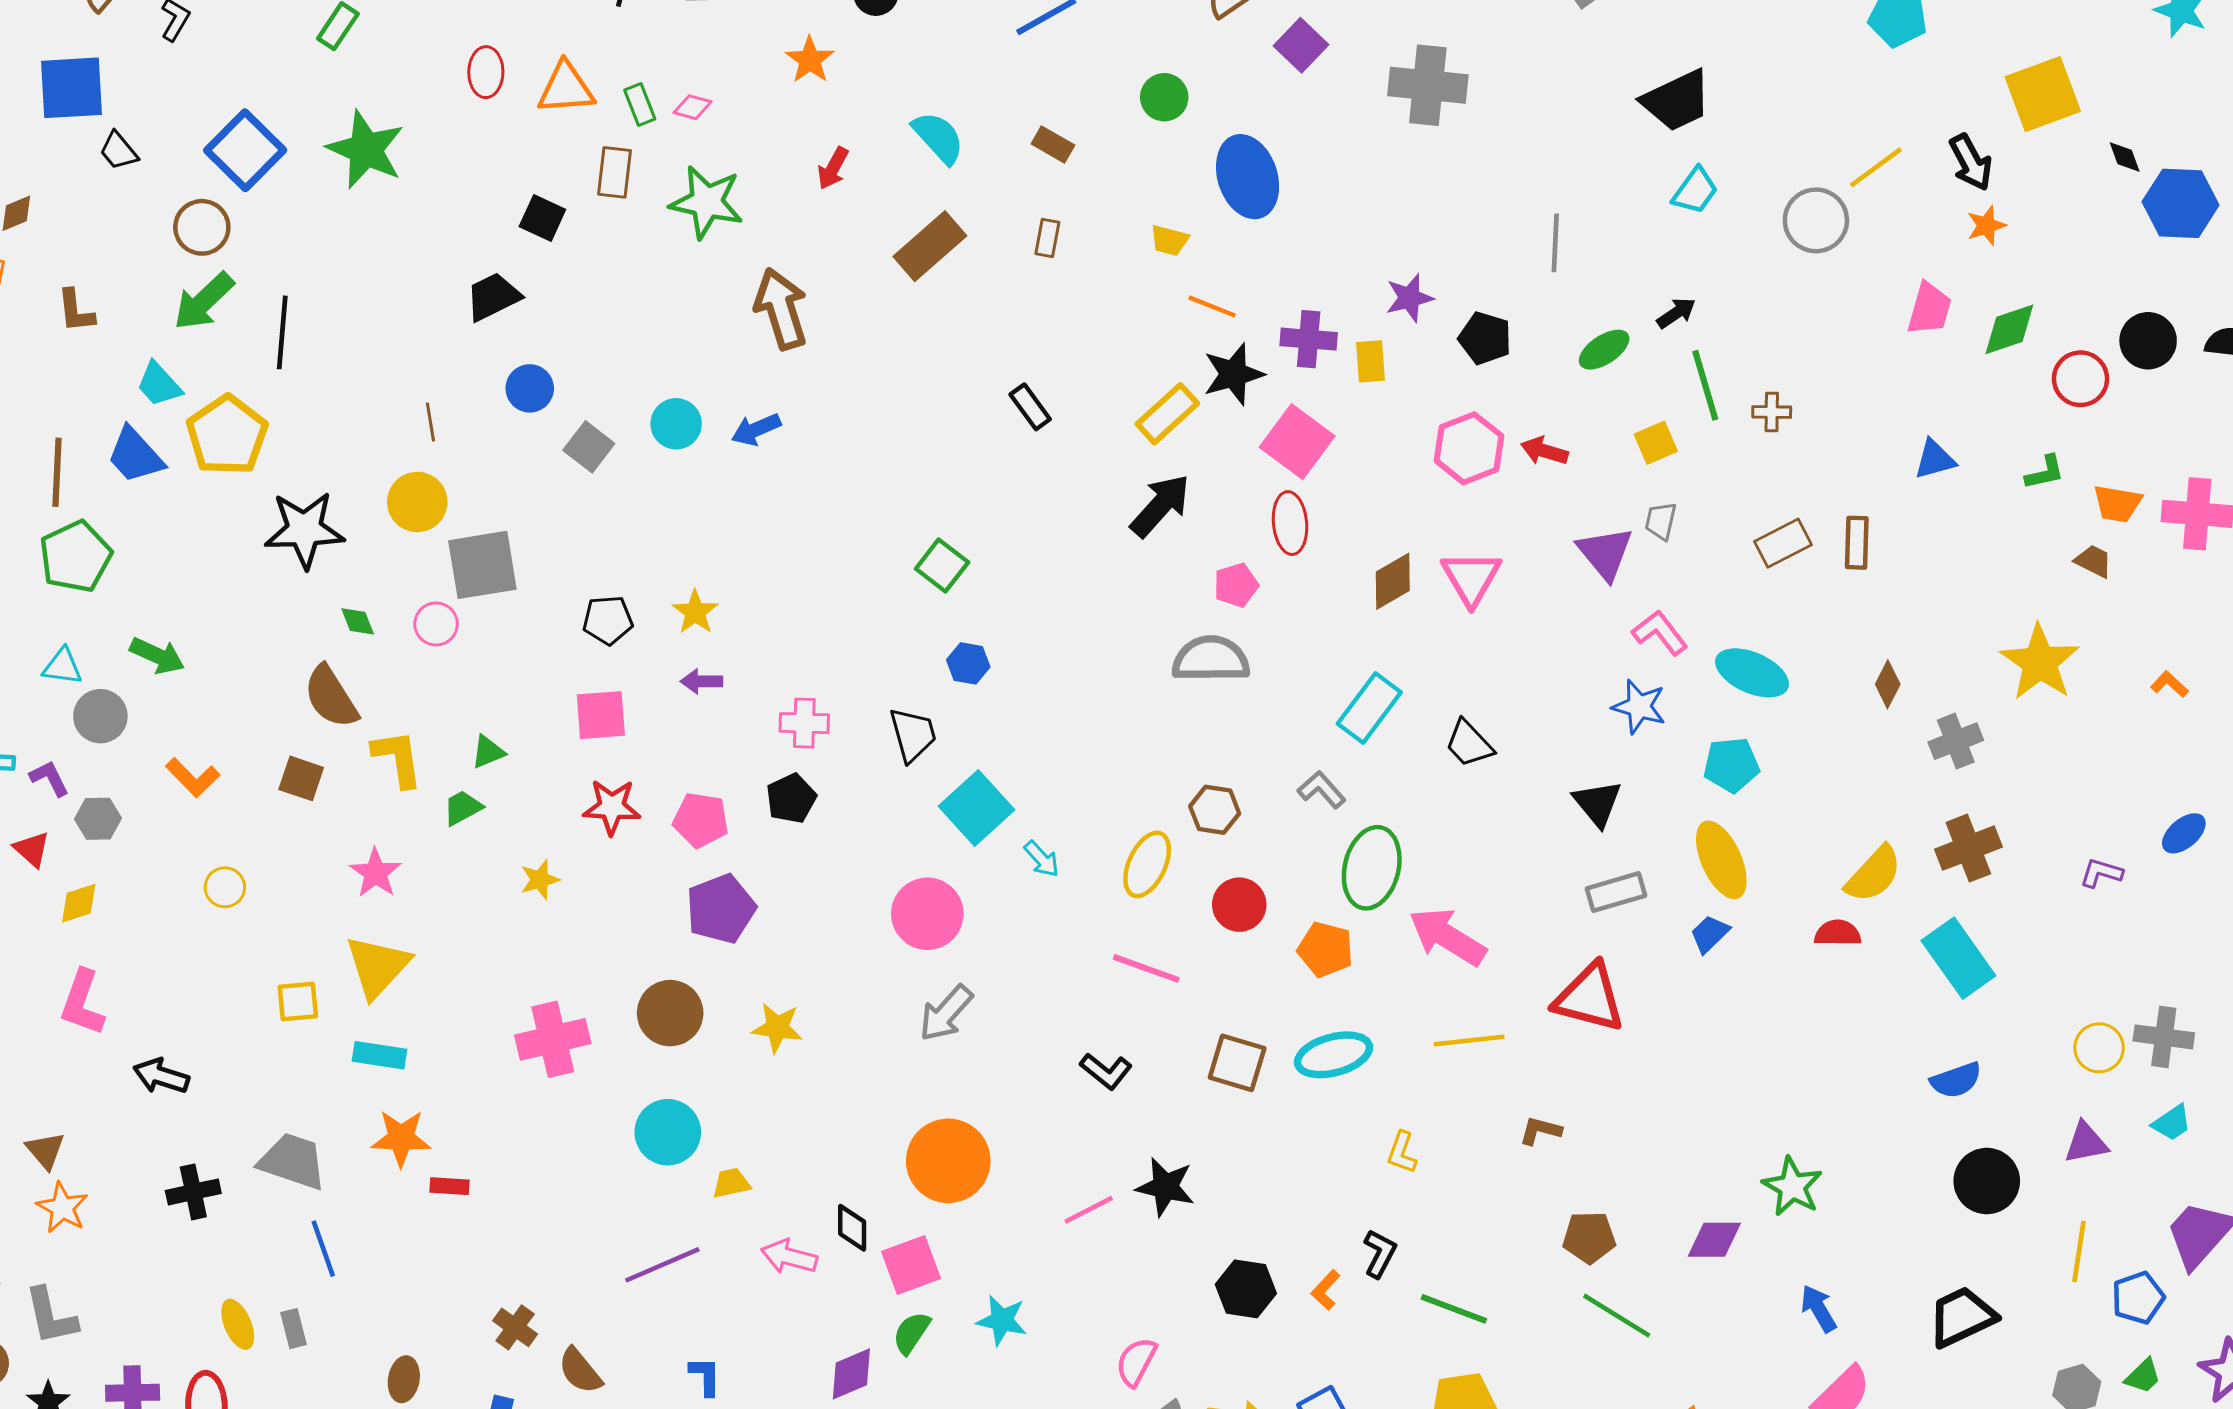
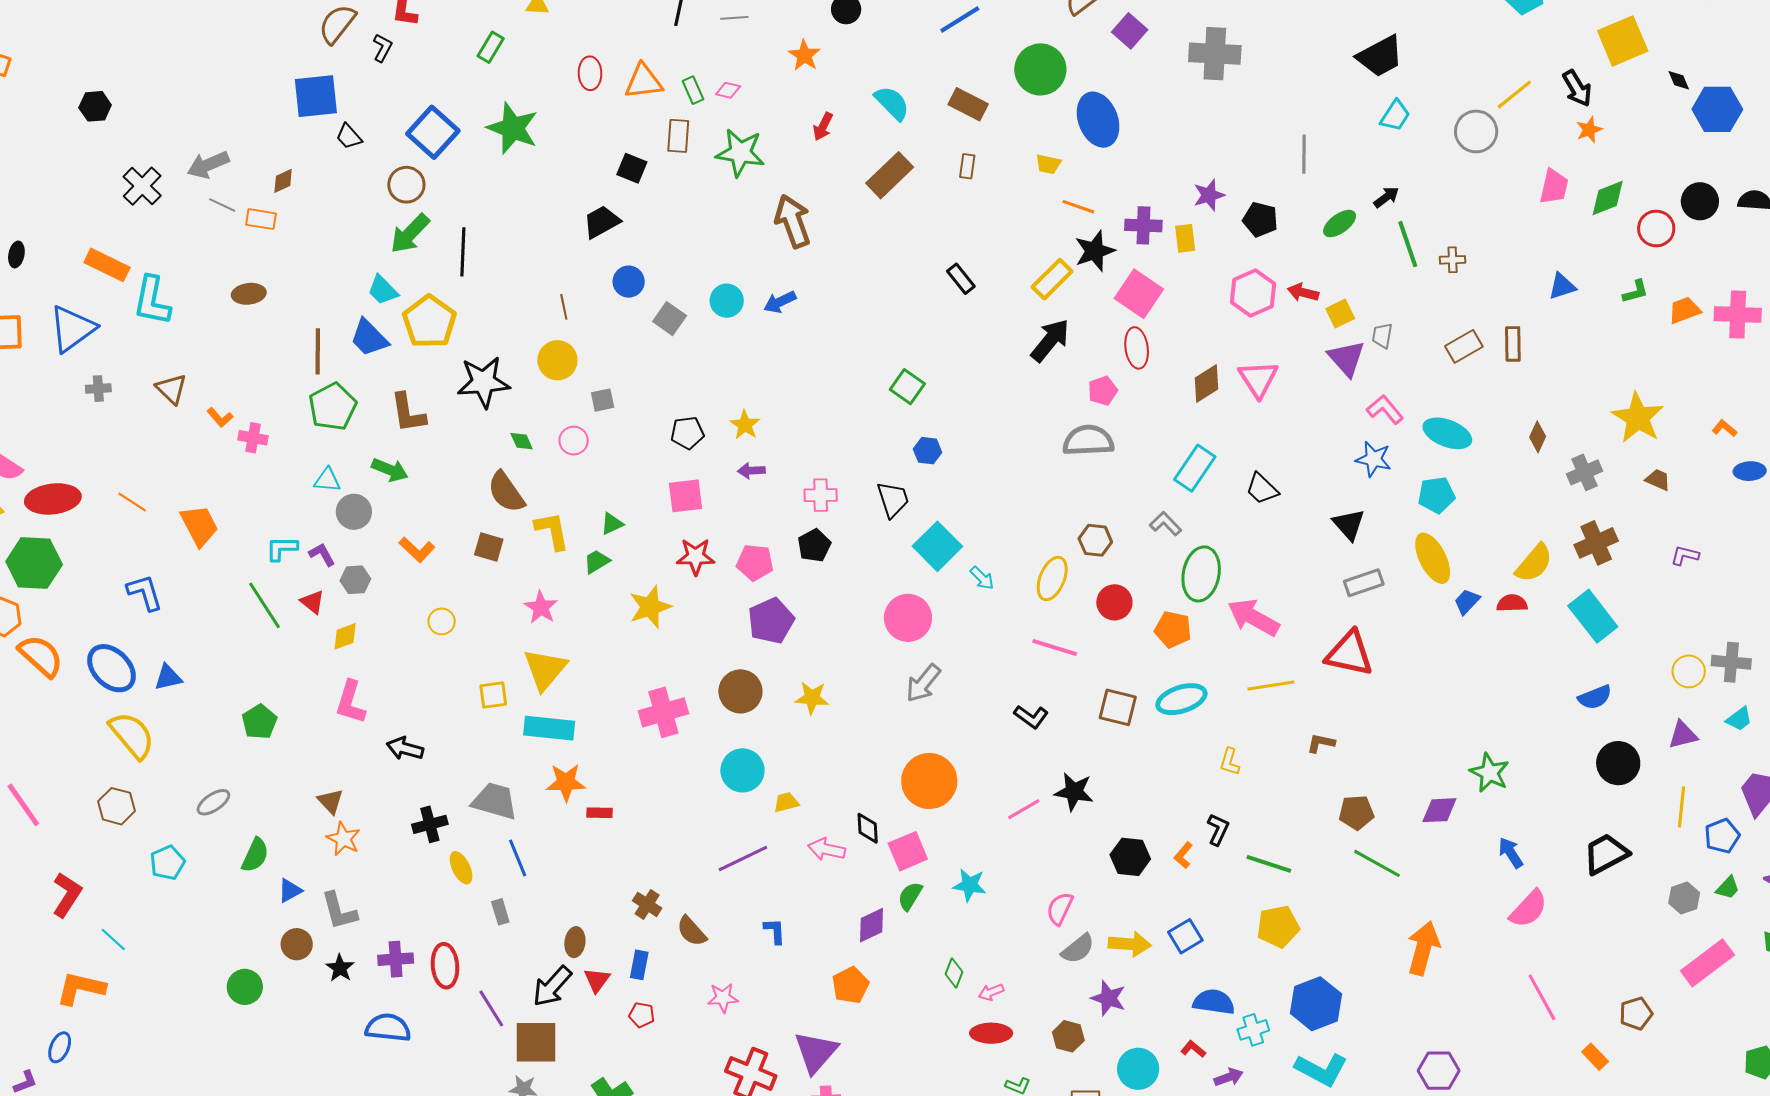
green circle: (1164, 97) -> (1040, 69), size x1.6
brown rectangle: (1053, 145) -> (968, 104), size x1.4
brown L-shape: (76, 311) -> (408, 413), moved, size x1.4
yellow square: (1656, 443) -> (1340, 314), moved
orange trapezoid: (2117, 504) -> (1684, 310), turned 152
brown trapezoid: (2094, 561) -> (1658, 480), moved
gray square: (482, 565) -> (603, 400), size x0.5
blue ellipse: (2184, 833) -> (1750, 471), moved, turned 40
yellow star: (540, 880) -> (650, 607), size x1.6
blue trapezoid: (1710, 934) -> (1467, 602), moved
cyan rectangle: (379, 1055) -> (549, 728), size x1.4
yellow ellipse: (238, 1324) -> (461, 868), moved

